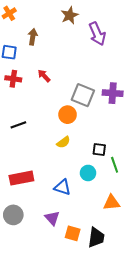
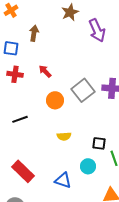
gray square: (83, 95) -> (83, 90), turned 30
orange circle: (68, 115) -> (55, 100), moved
yellow semicircle: (63, 142) -> (64, 136), turned 32
red rectangle: (21, 178) -> (23, 171), turned 55

